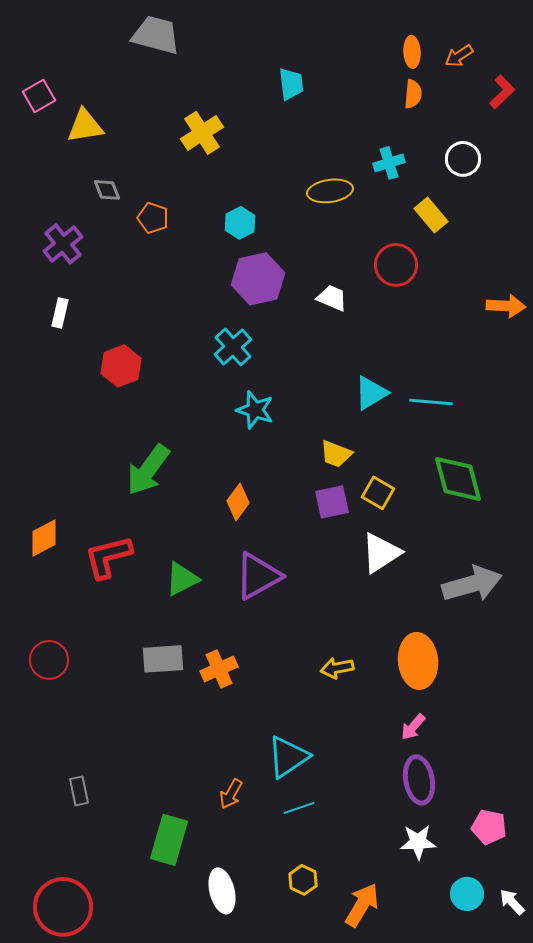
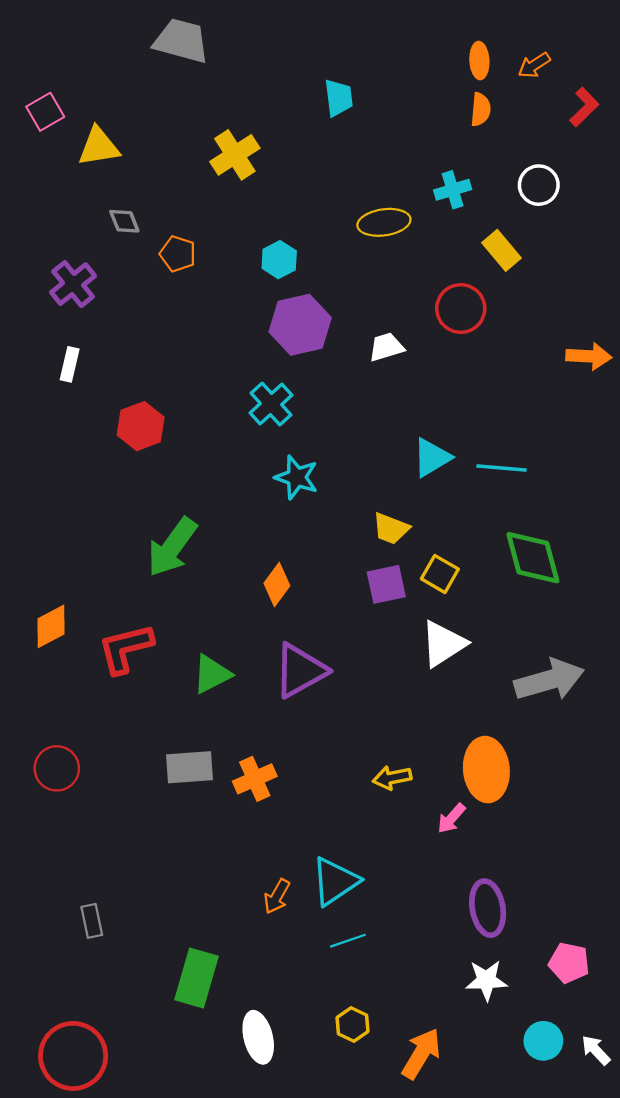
white trapezoid: (332, 298) -> (386, 347), turned -40
pink arrow: (413, 727) -> (451, 818), moved
orange arrow: (231, 794) -> (277, 896), moved

